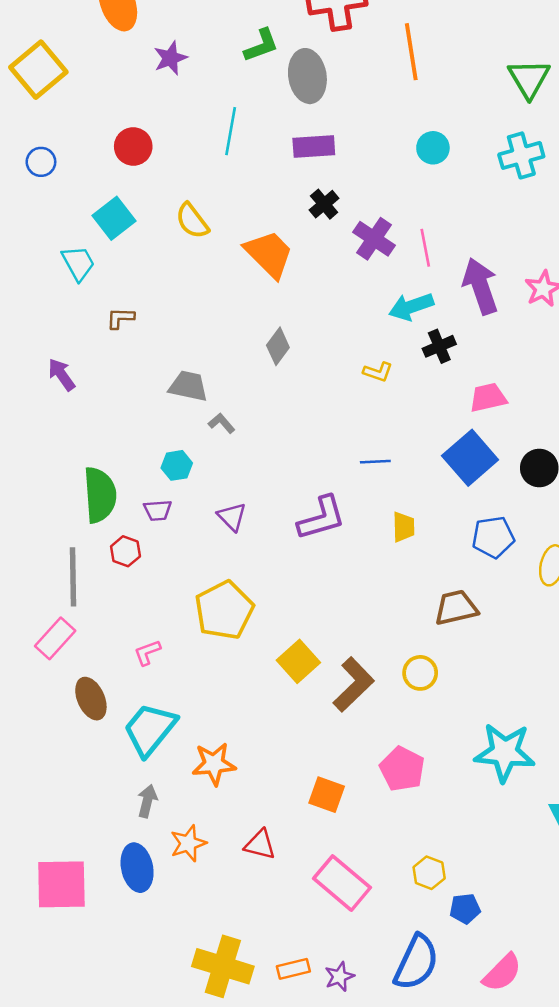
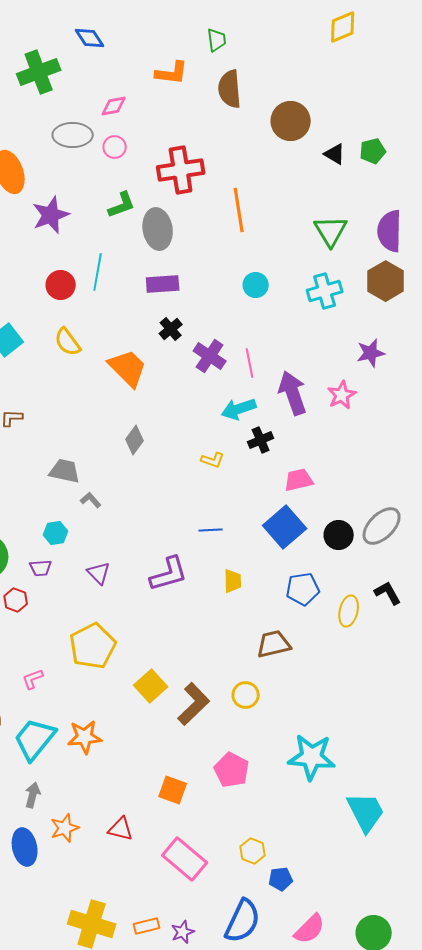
purple star: (170, 58) -> (51, 215), size x1.4
red circle: (133, 147) -> (61, 285), moved
orange star: (214, 764) -> (85, 737), moved

